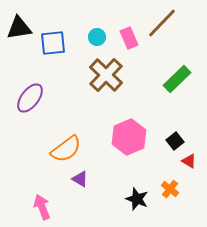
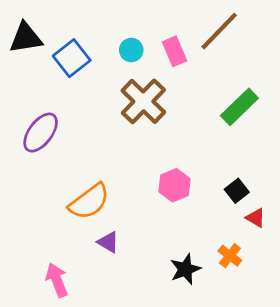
blue square: (53, 43) -> (72, 58), turned -32
pink hexagon: (129, 137) -> (174, 185), size x0.7
black star: (137, 199) -> (185, 269), turned 30

